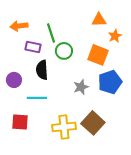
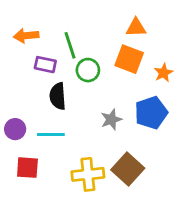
orange star: (115, 36) -> (163, 73), moved
orange square: (98, 55) -> (129, 59), moved
purple circle: (14, 80) -> (15, 129), moved

